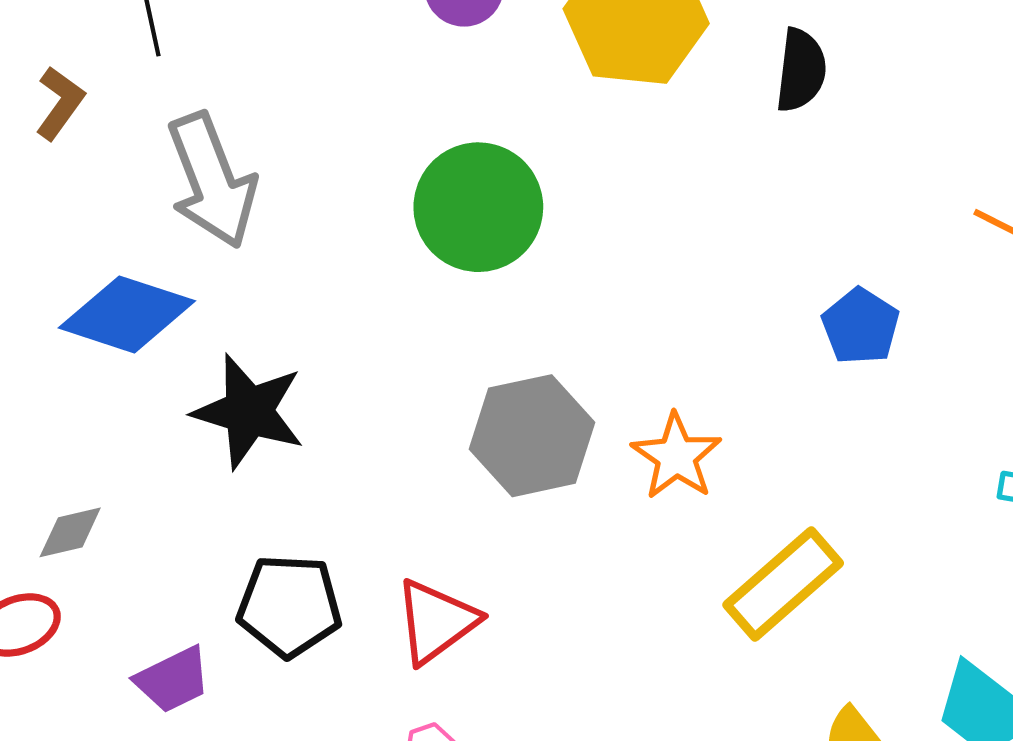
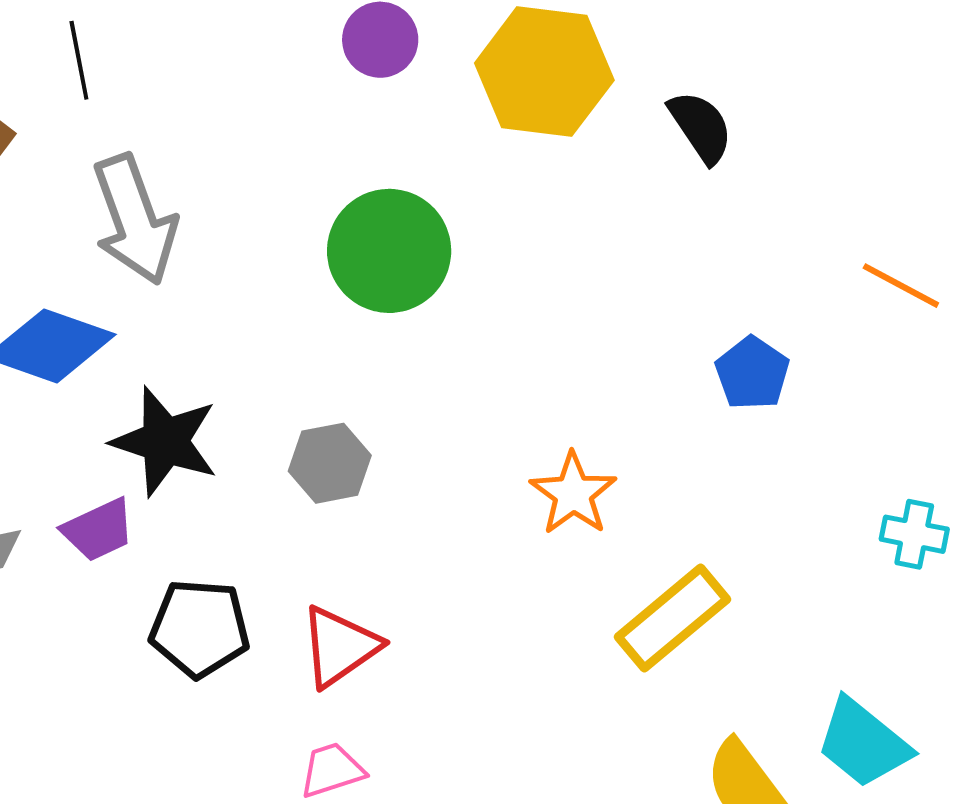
black semicircle: (801, 70) -> (701, 127), turned -42
gray hexagon: (532, 436) -> (330, 463), moved, size x0.7
purple trapezoid: (173, 680) -> (98, 530), moved

